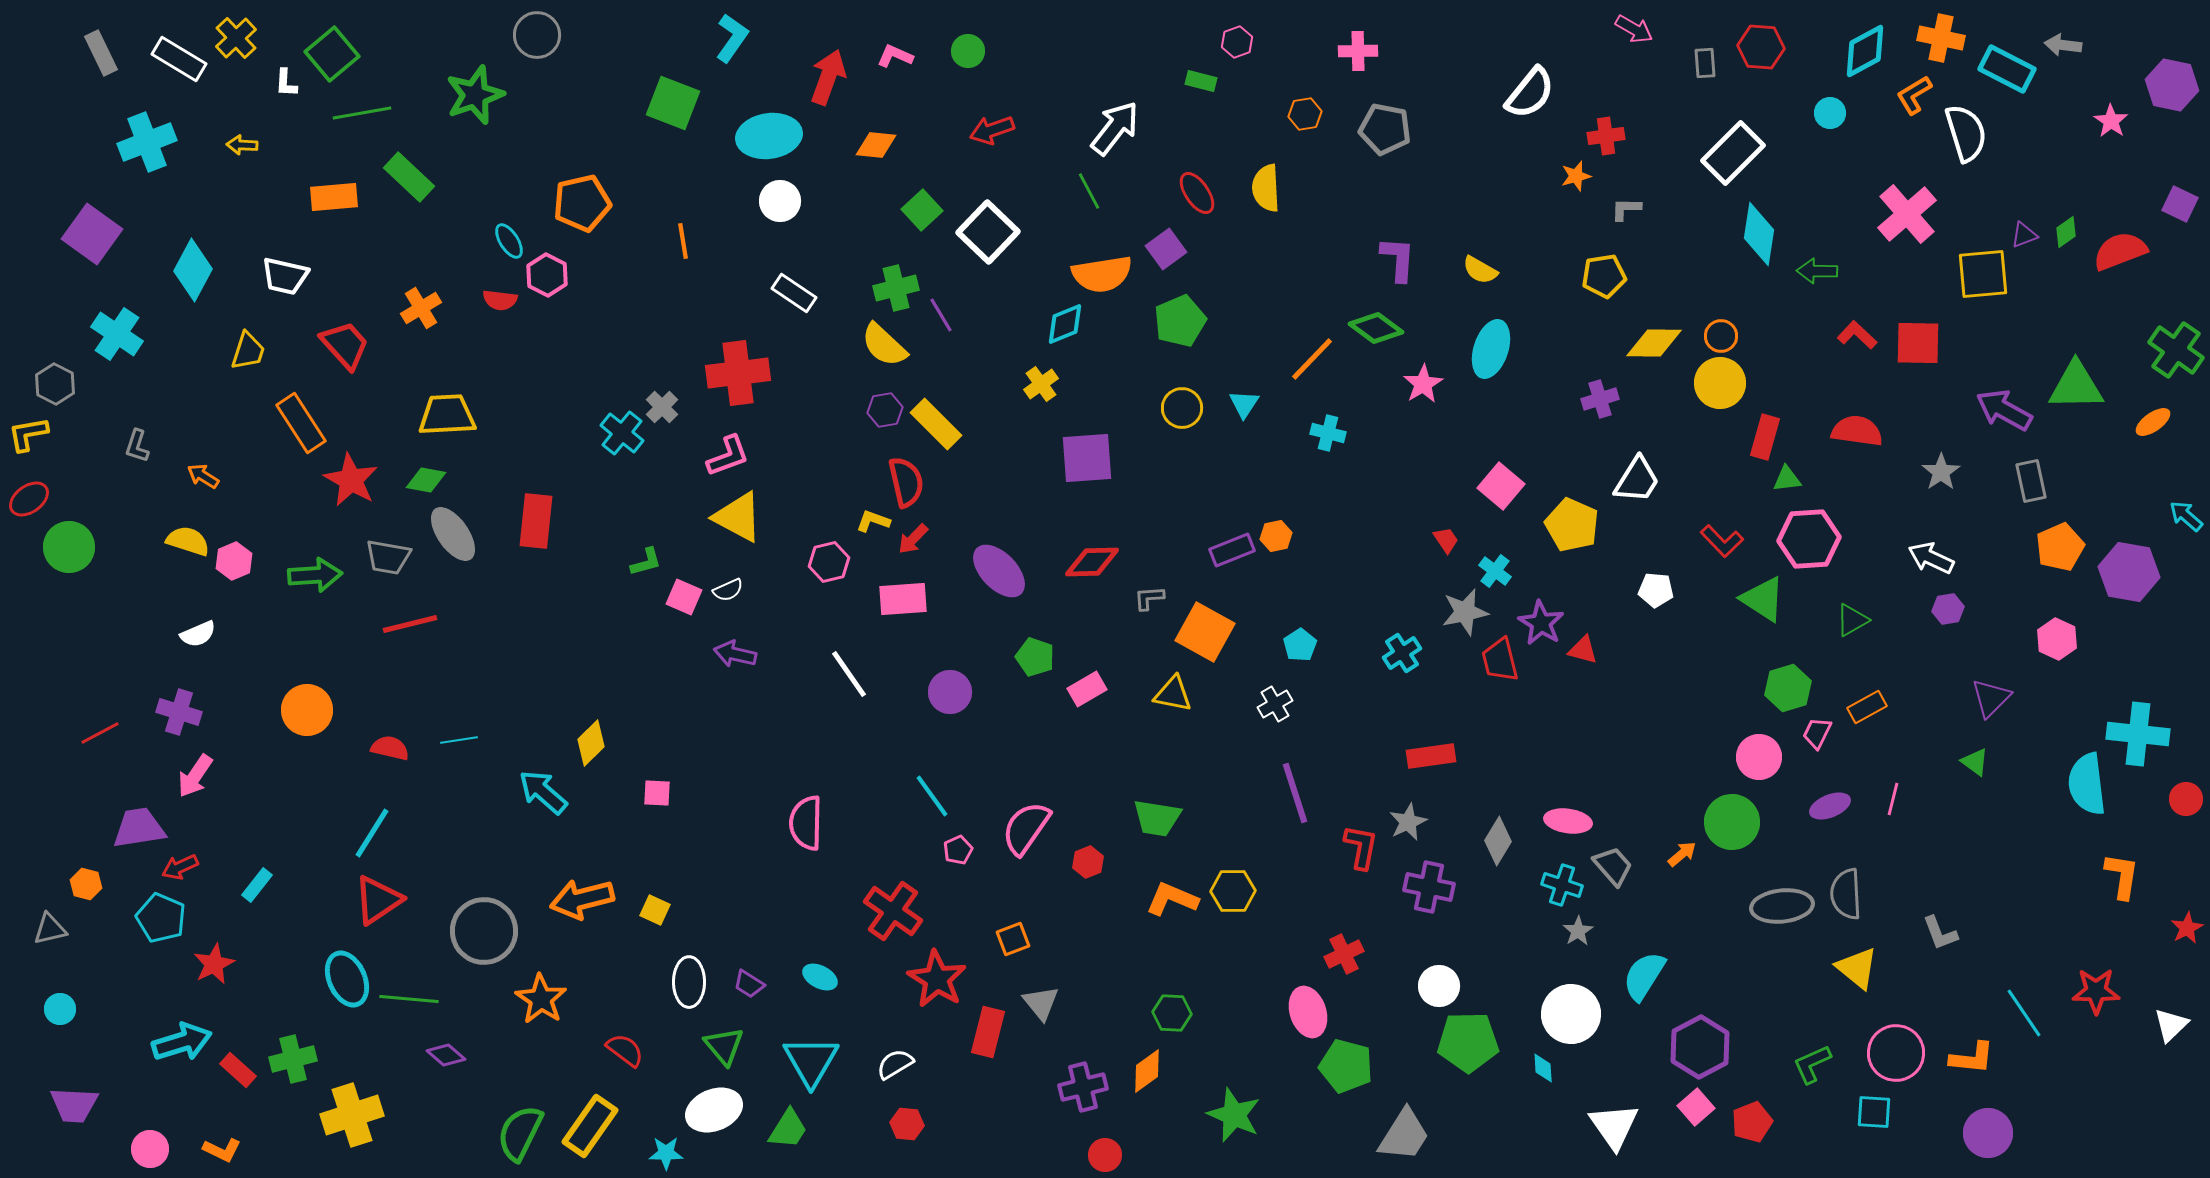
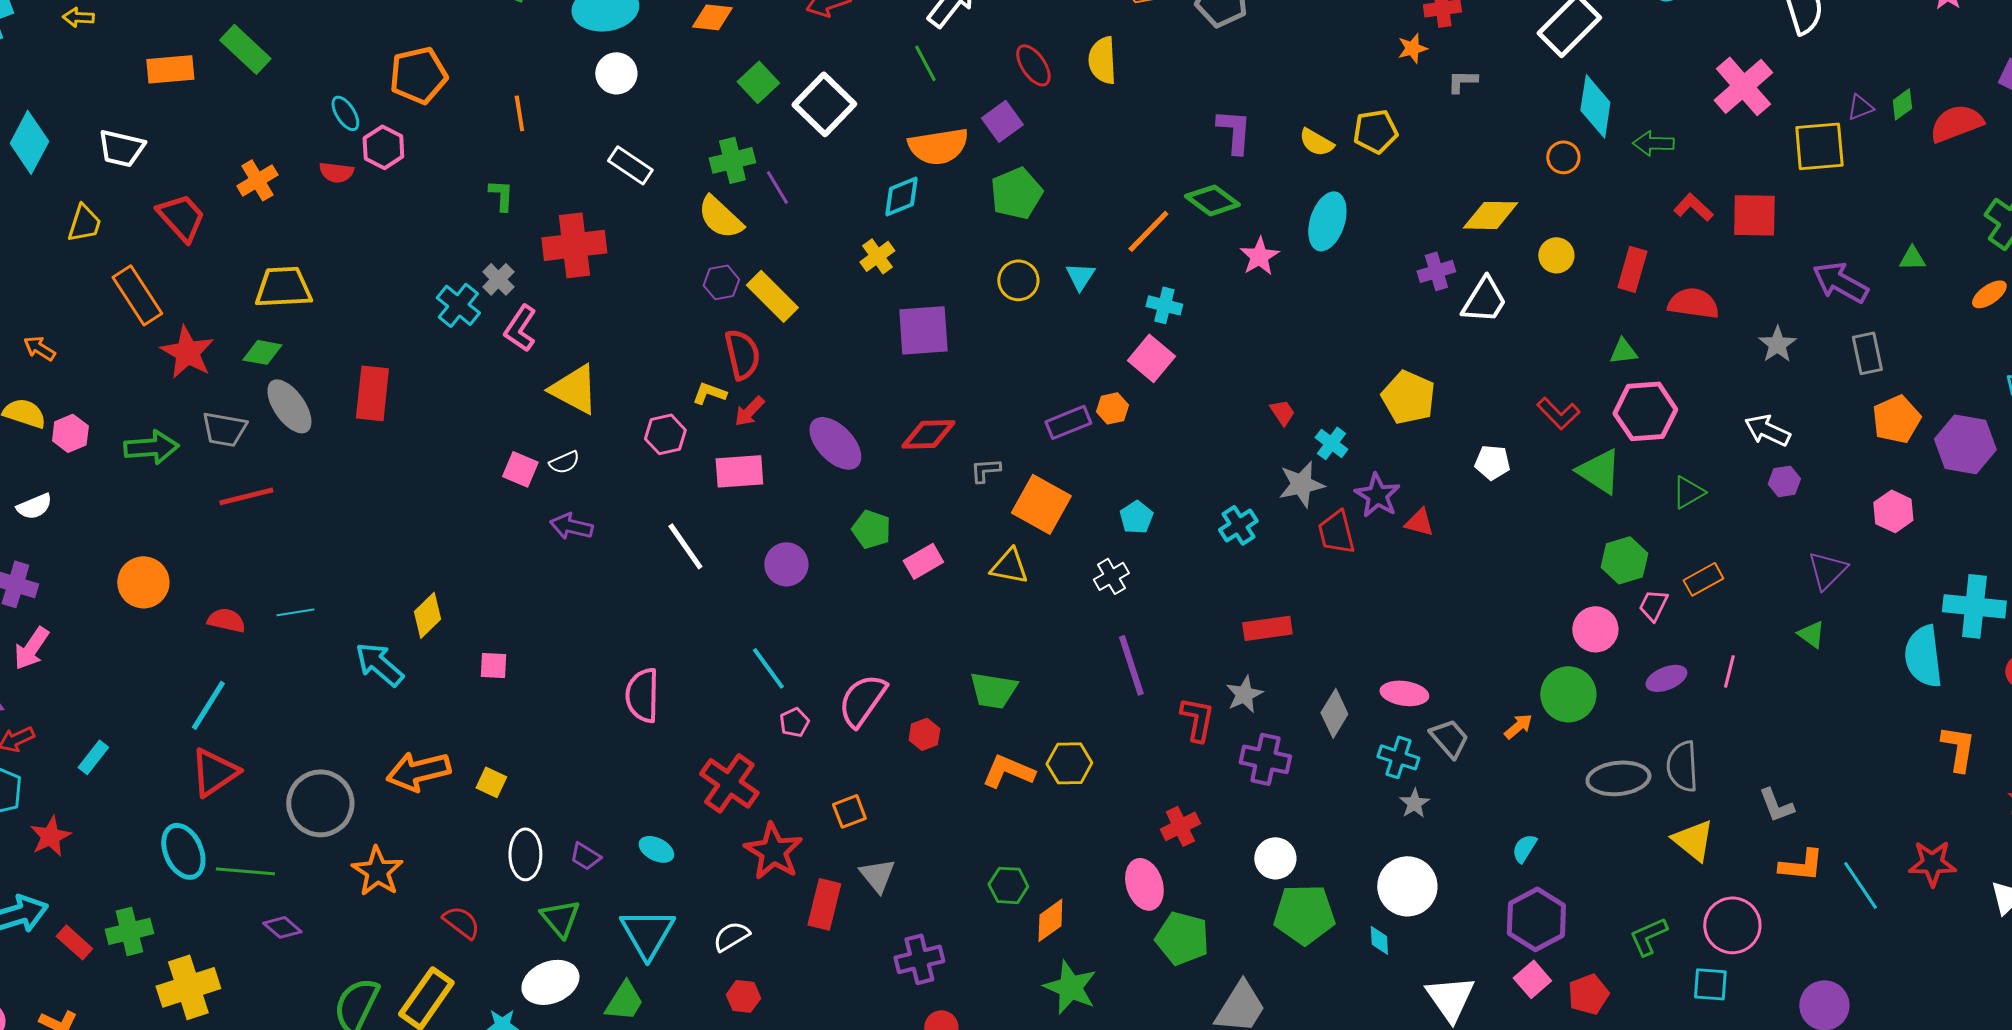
yellow pentagon: (1604, 276) -> (1375, 131), moved
orange circle: (1721, 336) -> (1563, 157), moved
yellow circle: (1720, 383) -> (1556, 255), size x0.7
green triangle: (2076, 386) -> (1912, 258), size x0.5
red rectangle: (1765, 437) -> (1632, 269), moved
pink L-shape: (728, 456) -> (520, 328), moved, turned 144
white trapezoid: (1637, 480) -> (1484, 300), moved
pink square: (1501, 486) -> (1151, 358), moved
green L-shape: (646, 562) -> (501, 195), moved, turned -72
cyan semicircle: (1644, 976) -> (1524, 848), moved, size x0.6
orange L-shape: (1972, 1058) -> (1801, 865), moved
orange diamond: (1147, 1071) -> (1050, 920), moved

